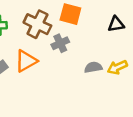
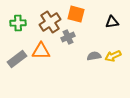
brown cross: (37, 24) -> (50, 22), turned 30
orange triangle: (26, 61) -> (41, 51), turned 30

